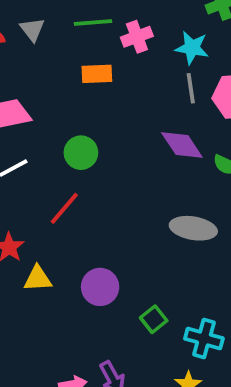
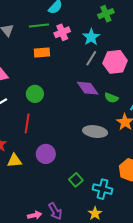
cyan star: (192, 48) -> (91, 37), turned 30
gray line: (191, 88) -> (91, 58), turned 42
red line: (64, 208) -> (27, 123), turned -30
purple circle: (100, 287) -> (46, 154), moved

